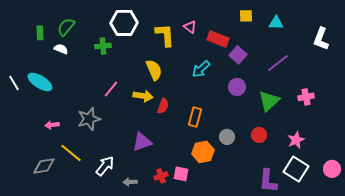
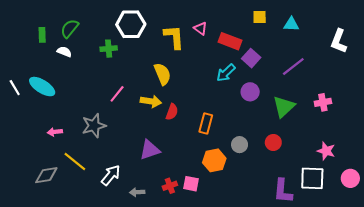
cyan arrow: (201, 69) -> (226, 73), moved
pink star: (296, 140) -> (326, 151), moved, turned -30
white square: (296, 169) -> (312, 178), turned -30

